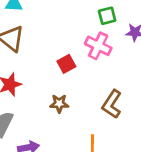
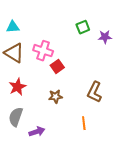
pink cross: (98, 46) -> (43, 51), moved

